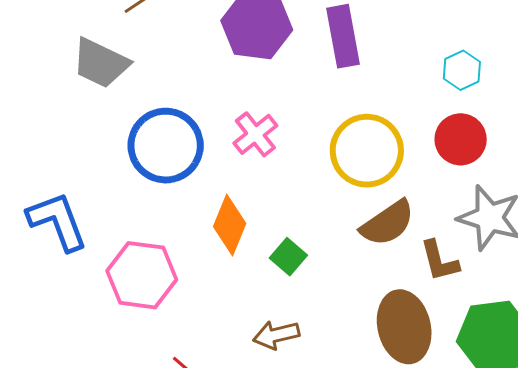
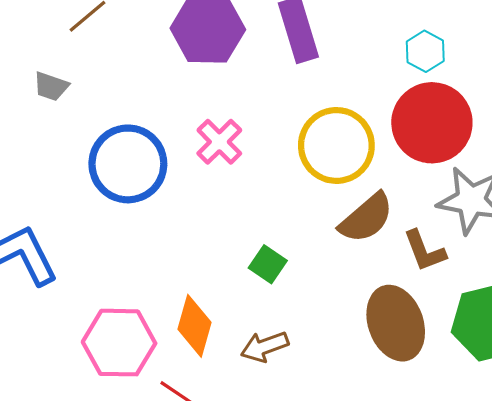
gray trapezoid: (101, 63) -> (51, 86), size x0.6
red circle: (461, 139) -> (432, 123), size x1.5
orange diamond: (230, 225) -> (194, 326), moved
pink hexagon: (142, 275) -> (119, 343), moved

